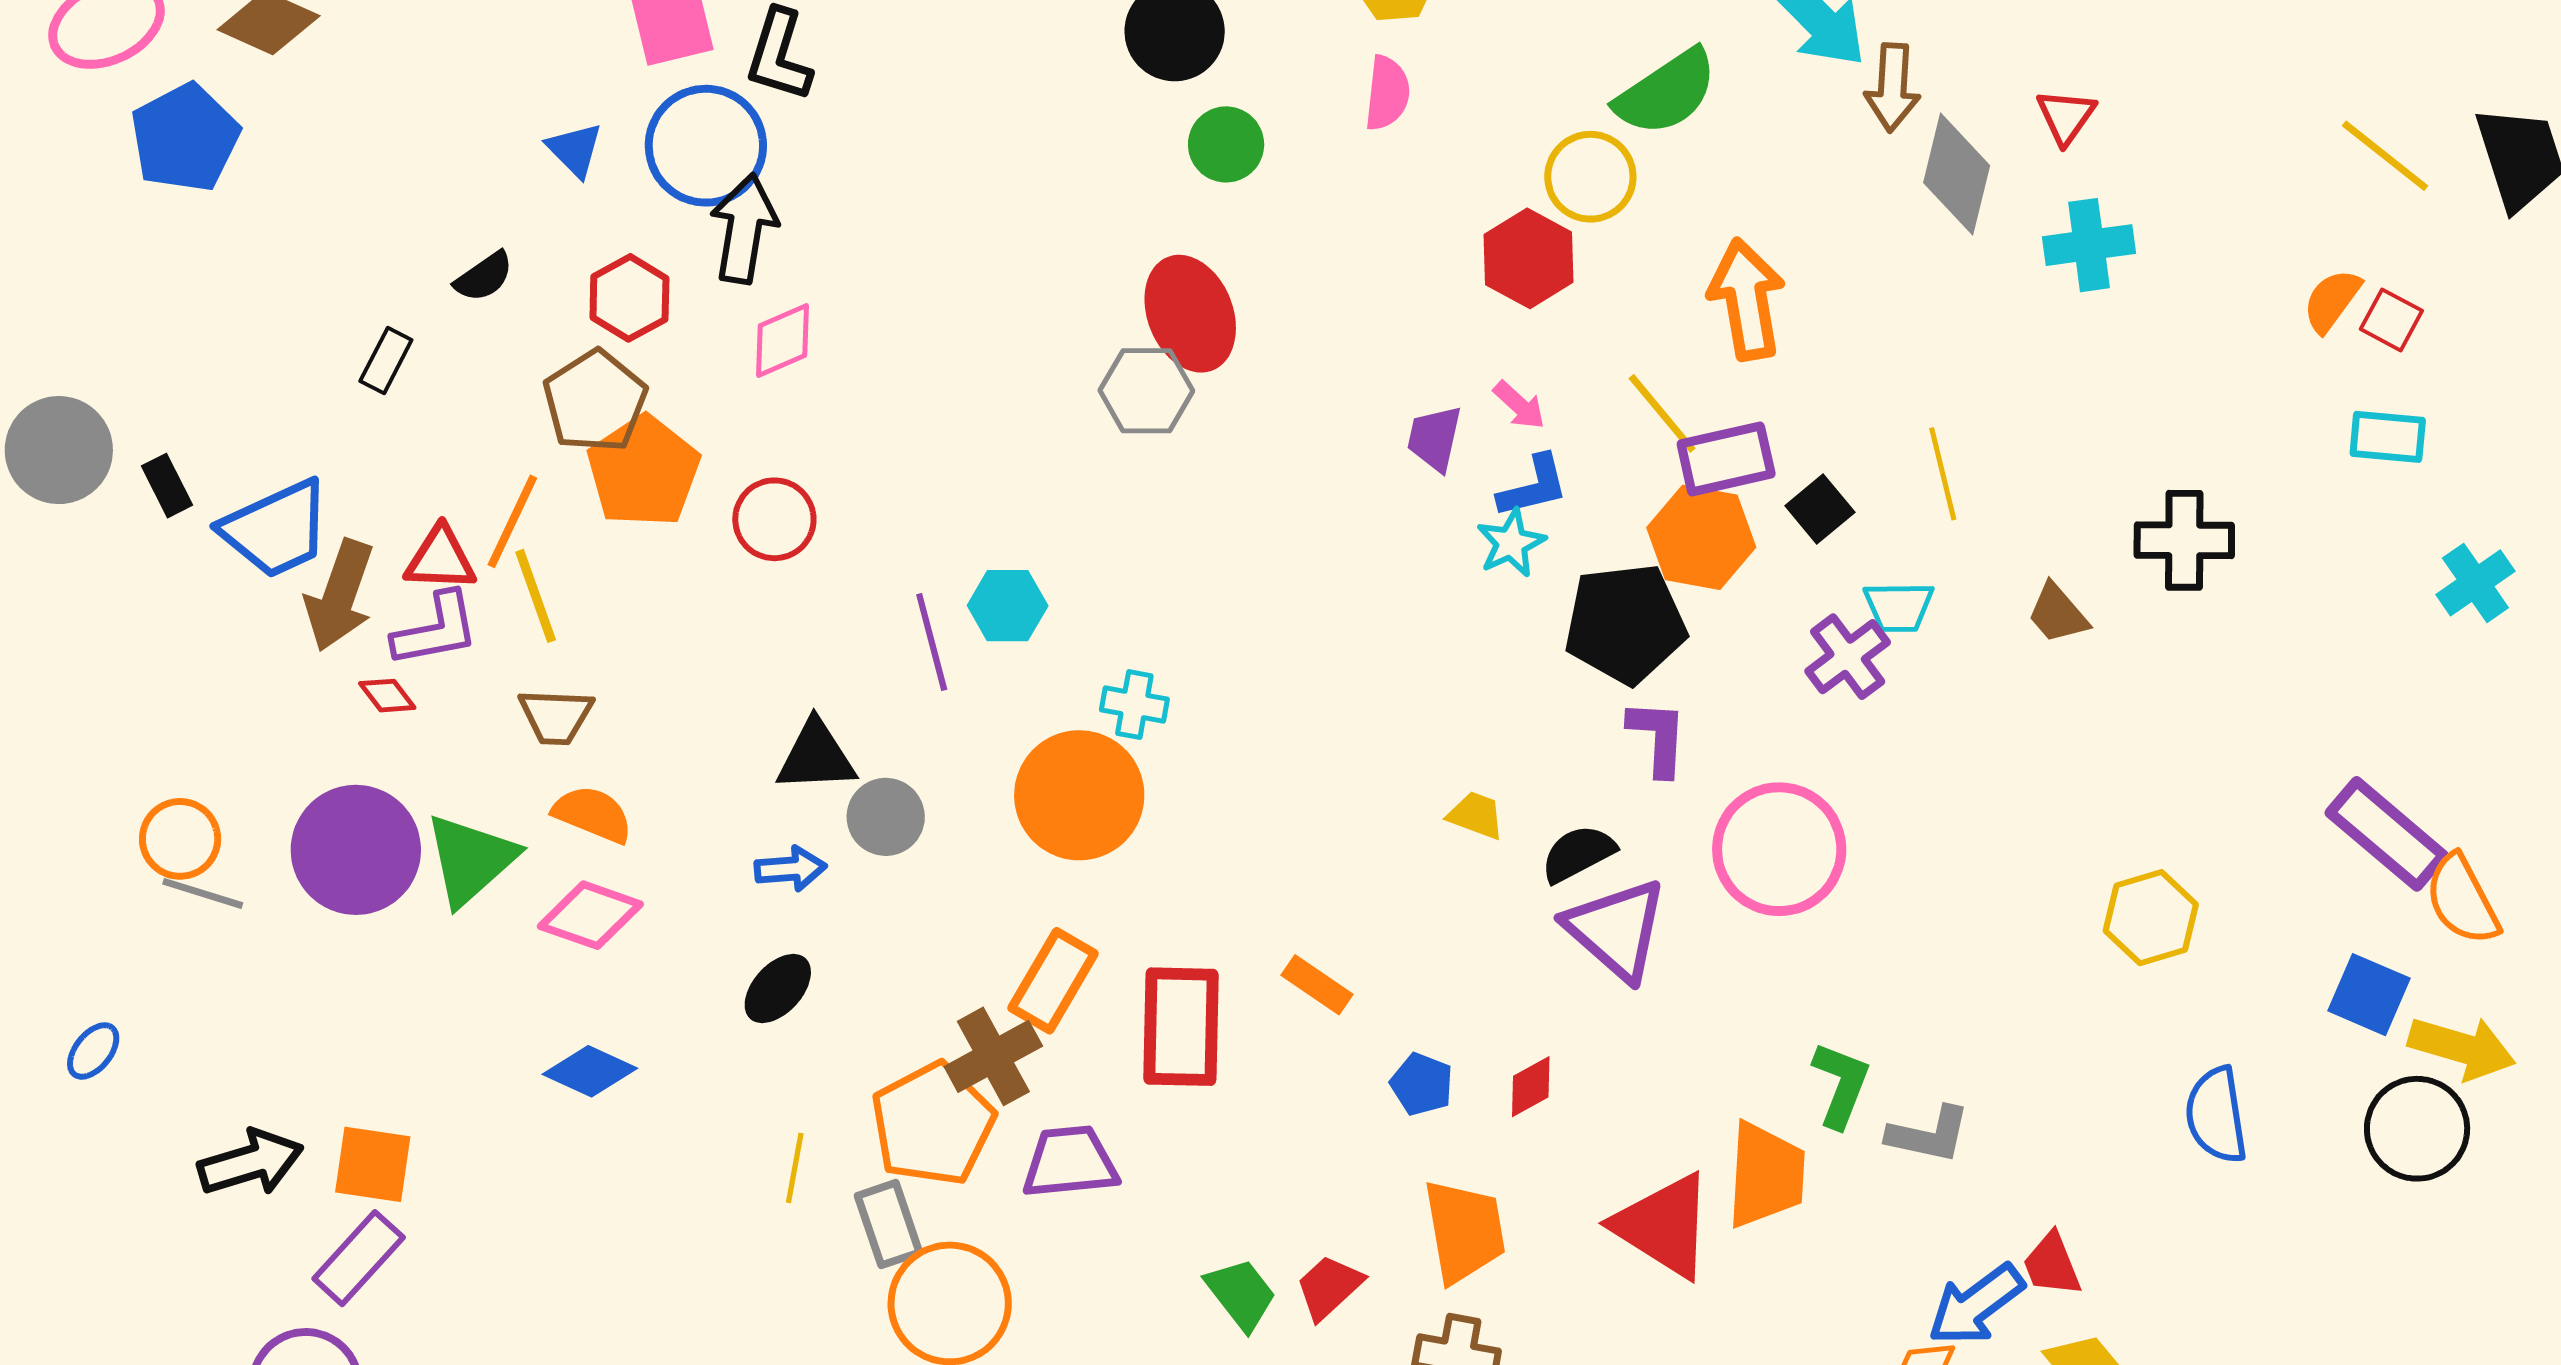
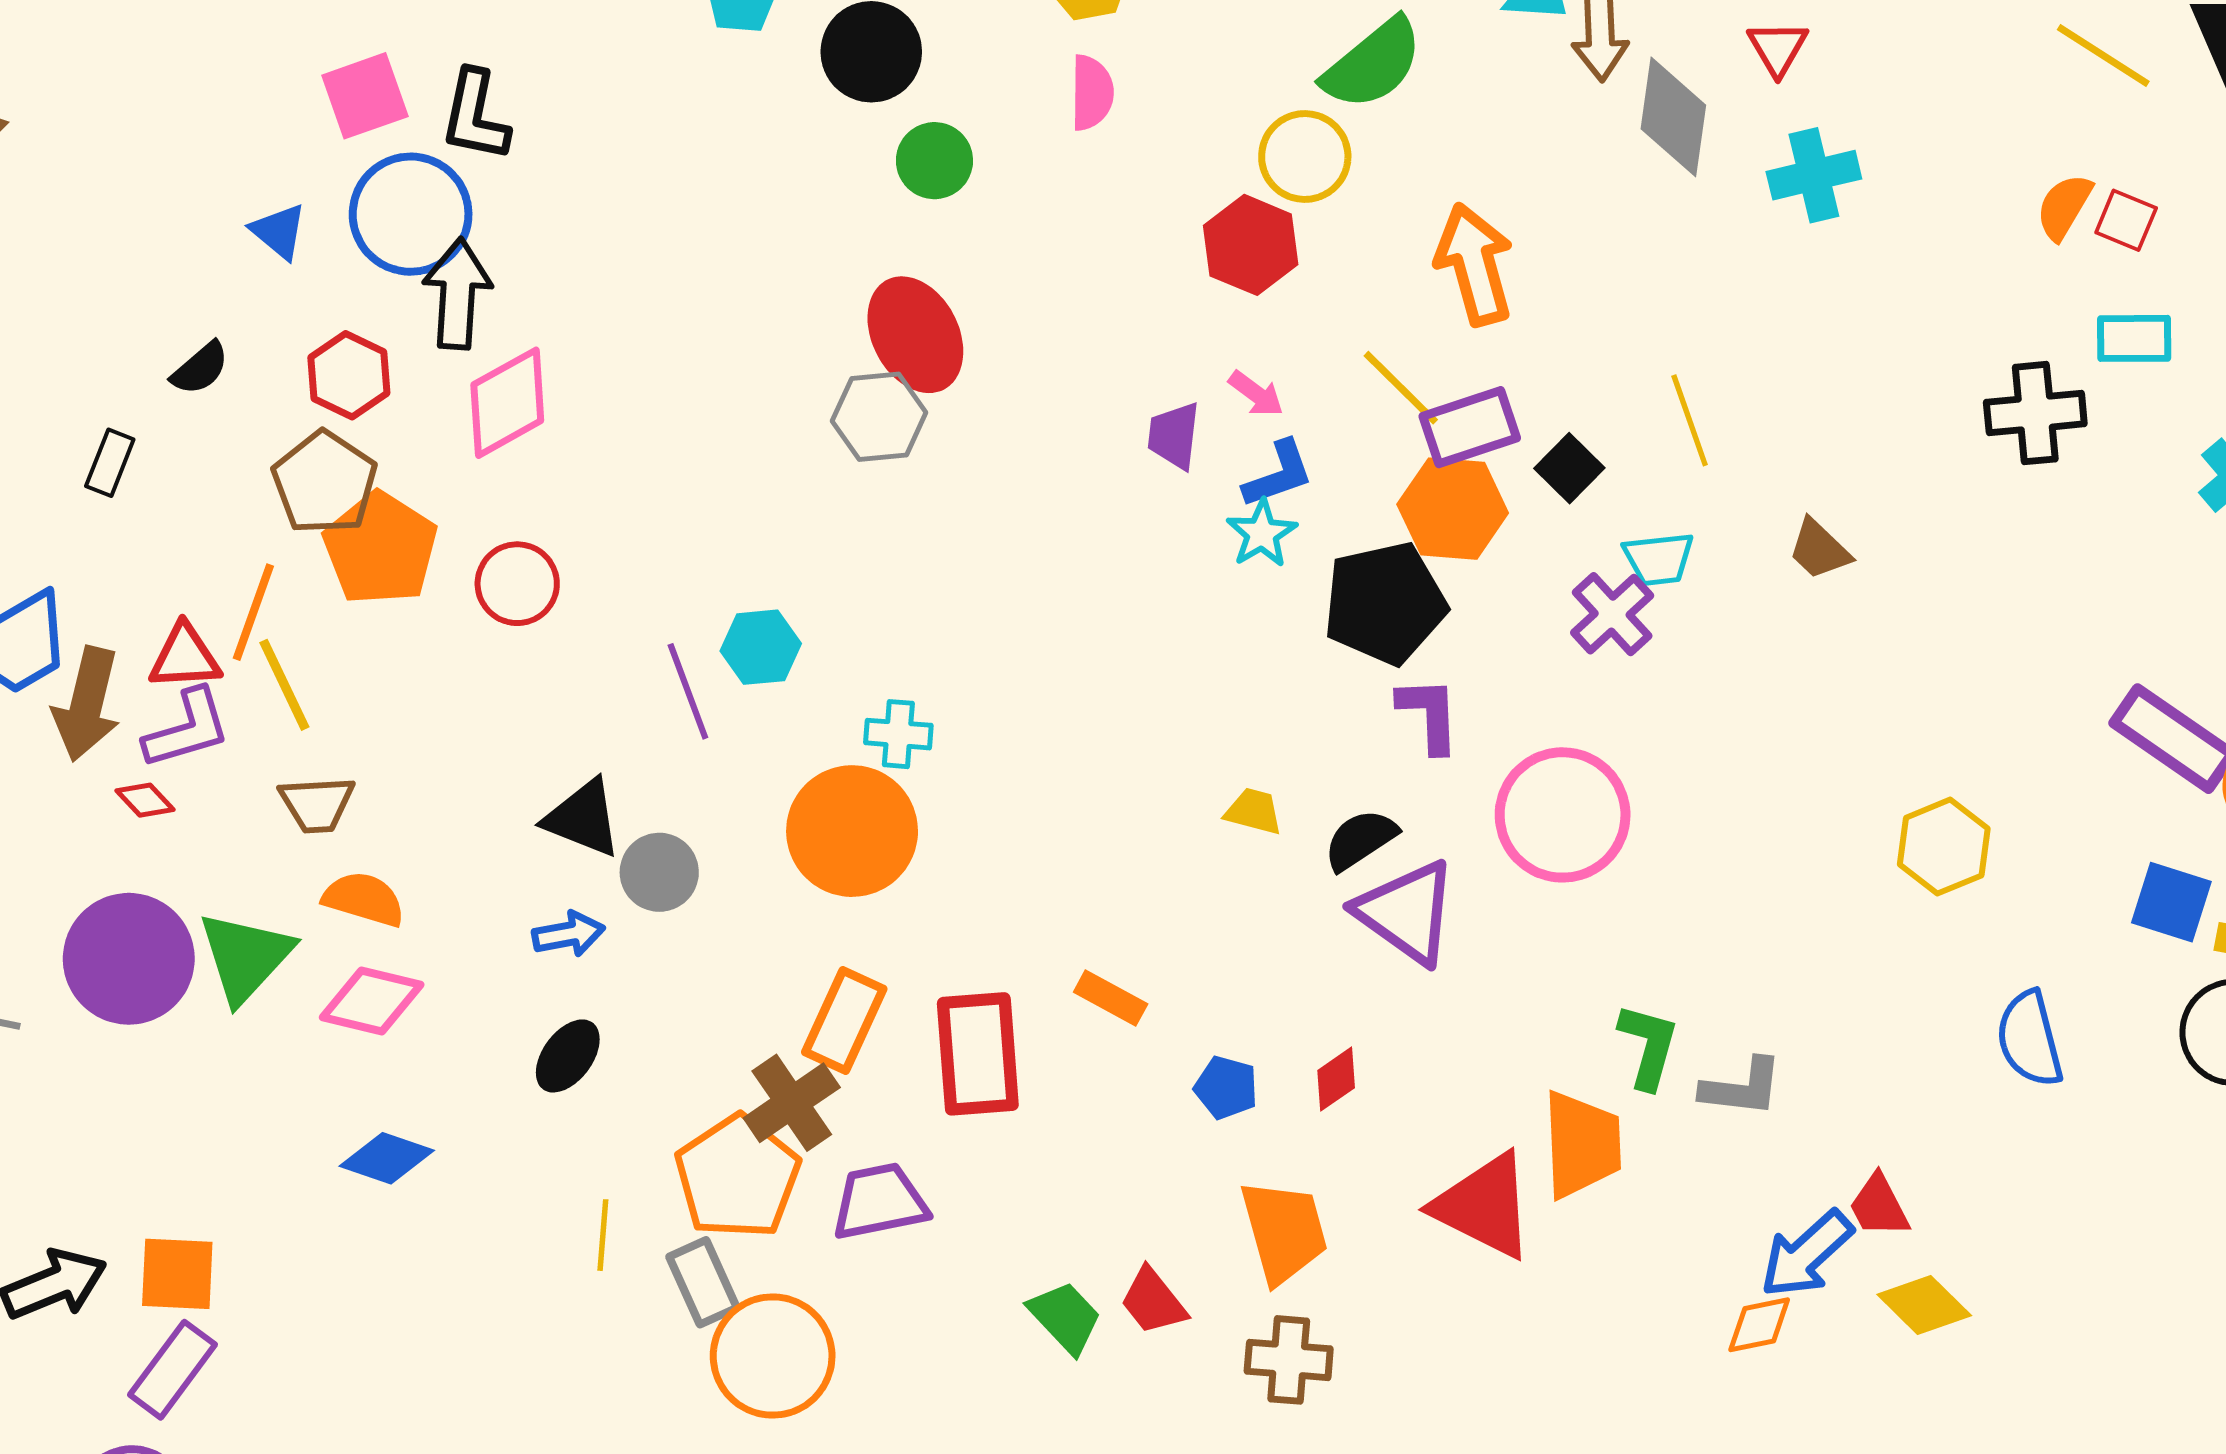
pink diamond: (782, 340) -> (507, 403), size x1.4
black cross: (2184, 540) -> (2035, 413), moved
black triangle: (816, 756) -> (583, 818), turned 30
red trapezoid: (1329, 1287) -> (1153, 1301), turned -80

